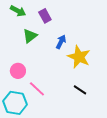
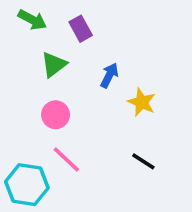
yellow star: (79, 57) -> (142, 102), size x0.7
pink circle: (18, 71) -> (56, 115), moved

